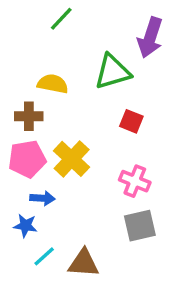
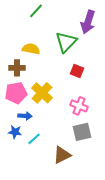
green triangle: (113, 72) -> (66, 42), turned -30
cyan line: (44, 256) -> (34, 139), moved
brown triangle: (84, 263) -> (62, 155), moved, turned -30

